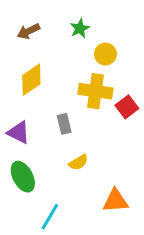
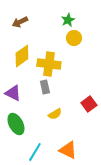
green star: (80, 28) -> (68, 20), moved
yellow cross: (95, 91) -> (49, 64), moved
red square: (127, 107) -> (89, 104), moved
orange triangle: (115, 201) -> (68, 150), moved, turned 30

